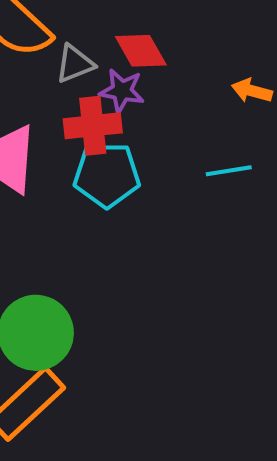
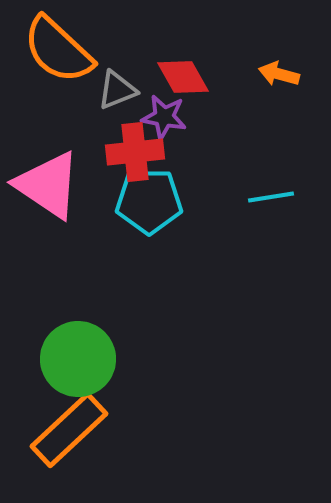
orange arrow: (252, 91) -> (279, 74), moved

